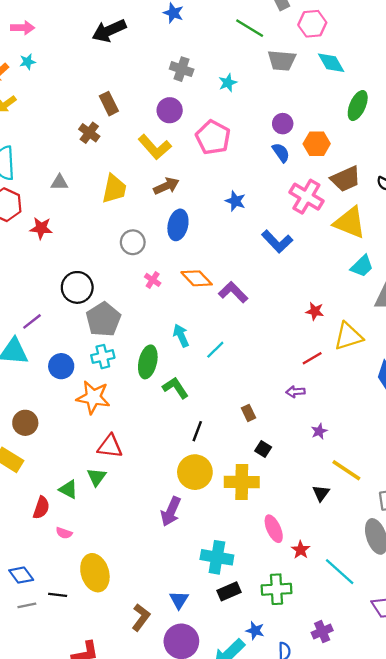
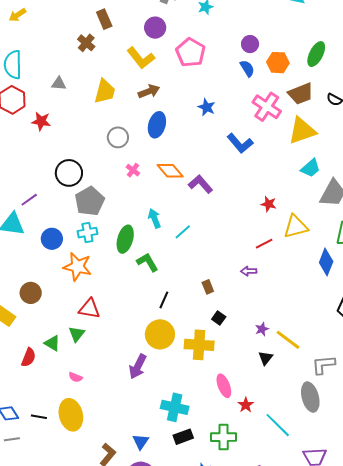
green ellipse: (358, 106) -> (316, 54), moved
yellow triangle: (350, 223) -> (302, 131), turned -44
brown circle: (25, 423) -> (31, 293), moved
purple star: (319, 431) -> (262, 329), moved
pink semicircle: (64, 533) -> (75, 377), moved
black line: (58, 595) -> (39, 417), moved

